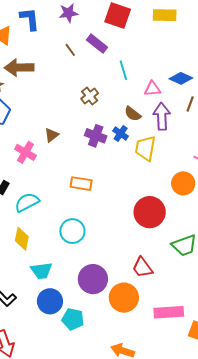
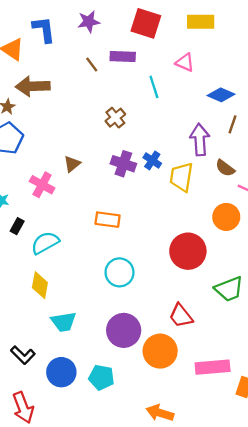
purple rectangle: (97, 44) -> (123, 56), turned -35
pink triangle: (152, 89) -> (185, 63), moved, turned 30
brown semicircle: (133, 114) -> (225, 168), moved
cyan circle: (72, 231) -> (119, 272), moved
blue circle: (50, 301) -> (61, 372), moved

